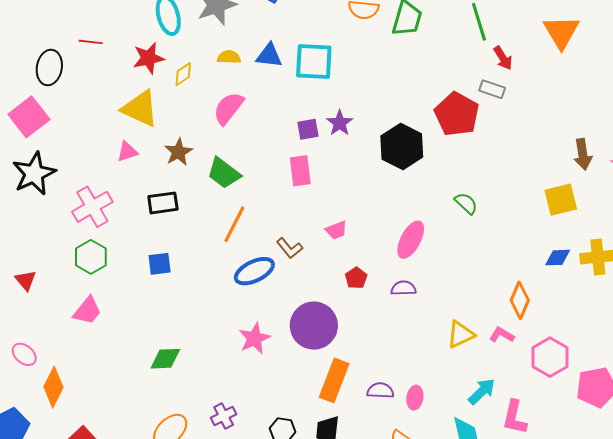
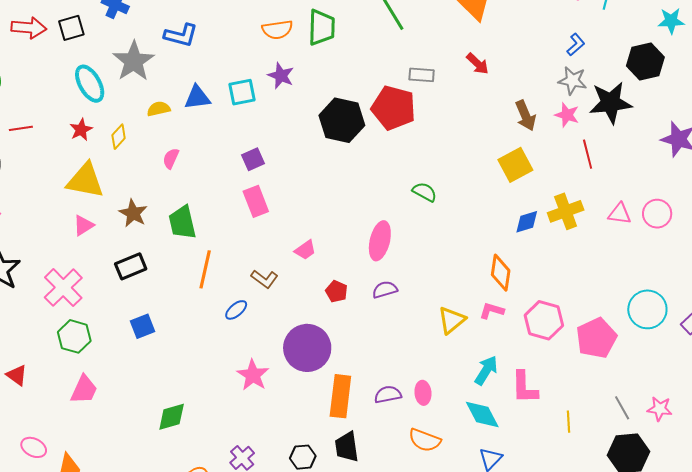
red star: (149, 58) -> (81, 130), size x0.7
red arrow: (503, 58) -> (478, 64), moved
cyan square: (314, 62) -> (242, 92), size x0.7
pink semicircle: (228, 108) -> (171, 158), size x0.6
purple star: (340, 123) -> (281, 76), moved
black hexagon: (402, 147) -> (342, 120), moved
green trapezoid: (224, 173) -> (182, 222), turned 54
blue ellipse: (254, 271) -> (236, 310), size x0.6

